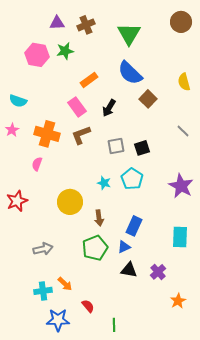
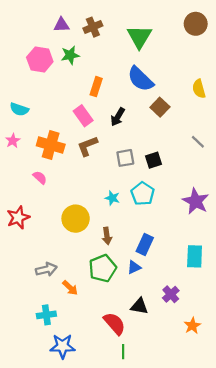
orange rectangle: (89, 80) -> (96, 87), turned -36
pink semicircle: (37, 164) -> (40, 177), turned 112
black triangle: (129, 270) -> (139, 306), moved
orange arrow: (65, 284) -> (70, 288), moved
red semicircle: (88, 306) -> (114, 324), moved, size x1.6

